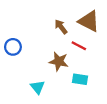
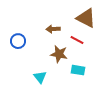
brown arrow: (61, 27) -> (53, 29), moved, turned -56

